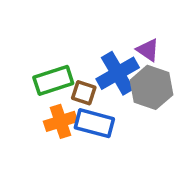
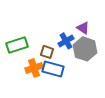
blue cross: (118, 73) -> (66, 41), size x0.7
green rectangle: (53, 80) -> (17, 45), moved

